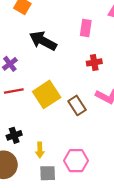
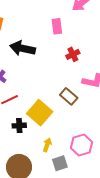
yellow square: (47, 94) -> (40, 113), moved
black cross: (14, 135) -> (19, 126), moved, turned 32
yellow arrow: (40, 150) -> (47, 145), turned -144

